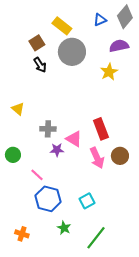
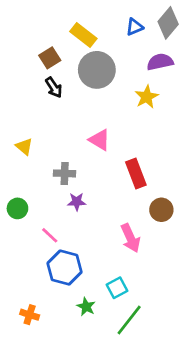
pink triangle: (74, 139) -> (100, 140), moved
pink arrow: (97, 158) -> (130, 238), moved
cyan square: (87, 201) -> (117, 288), moved

